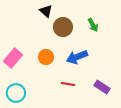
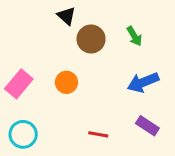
blue arrow: (77, 57) -> (143, 82), moved
red line: (68, 84) -> (98, 134), moved

